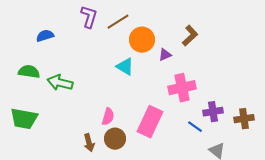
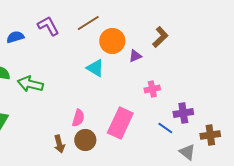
purple L-shape: (89, 17) -> (48, 26), moved, turned -45
pink cross: (182, 88) -> (152, 89), size x0.6
brown cross: (244, 119) -> (210, 135), moved

